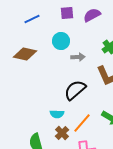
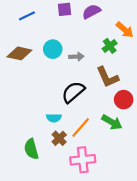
cyan circle: (61, 41) -> (53, 49), moved

